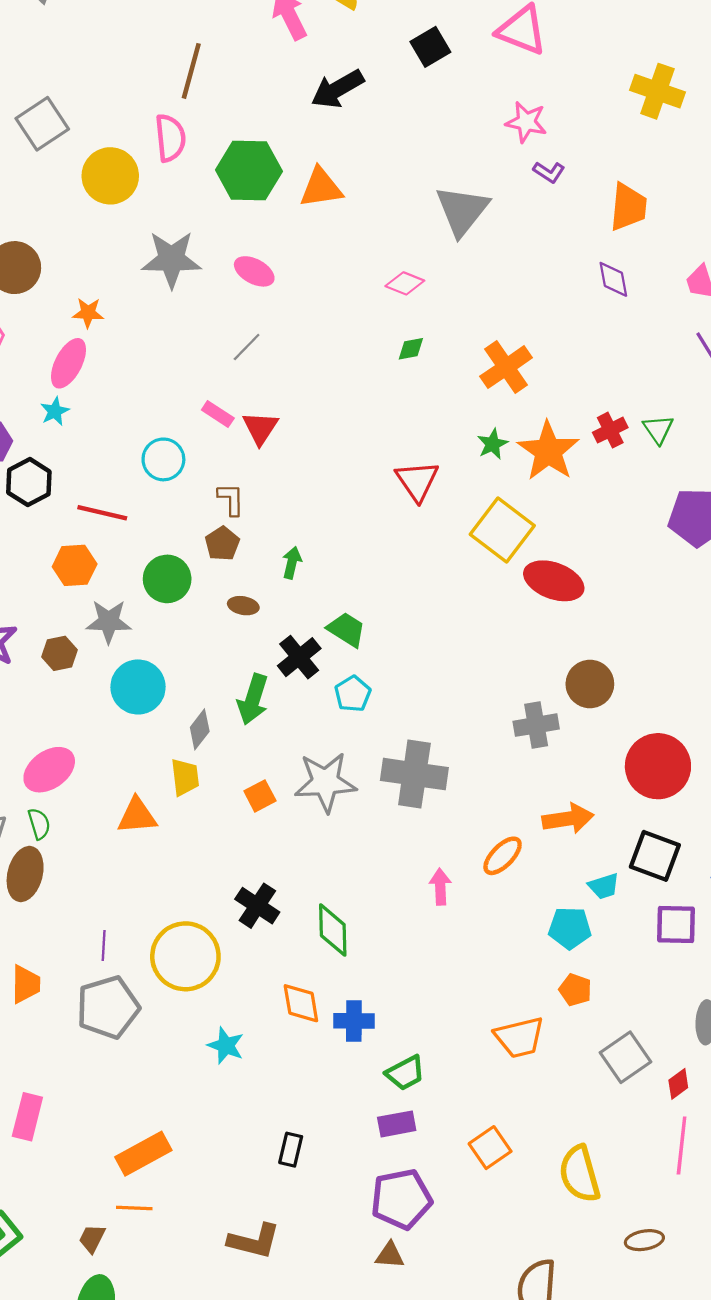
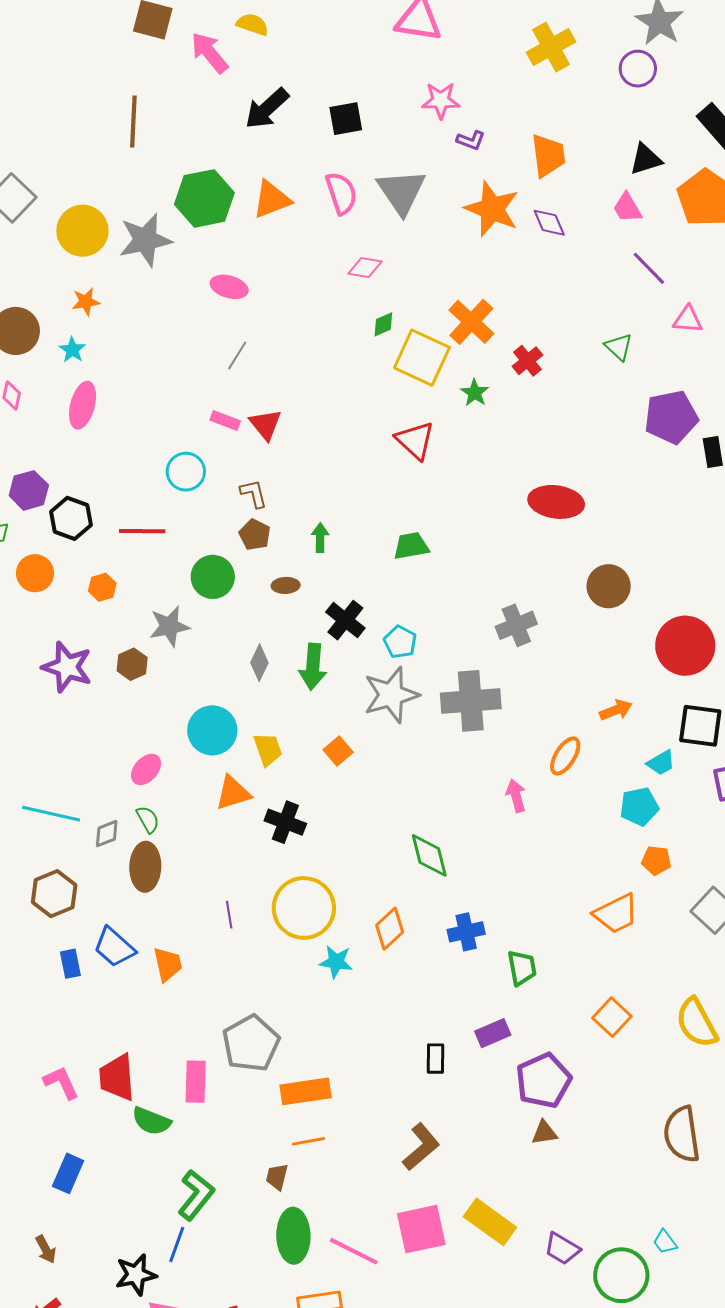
black square: (430, 47) -> (346, 119), moved, turned 33
yellow cross: (657, 91) -> (551, 47), turned -36
pink semicircle: (170, 138) -> (341, 193), moved
gray star: (171, 259) -> (145, 240), moved
orange star: (88, 313) -> (86, 302), moved
cyan star: (55, 411) -> (72, 350), moved
red cross: (610, 430) -> (527, 361), moved
orange star: (548, 451) -> (492, 209), moved
yellow square: (502, 530) -> (422, 358), moved
orange hexagon: (75, 565) -> (102, 587), moved, size x0.7
green trapezoid: (347, 630) -> (411, 546), moved, turned -30
cyan circle: (138, 687) -> (212, 730), moved
gray cross: (536, 725) -> (516, 625), moved
gray diamond: (200, 729) -> (259, 663), moved
pink ellipse: (49, 770) -> (146, 769), size x0.7
gray star: (325, 782) -> (391, 695), moved
orange arrow: (568, 819) -> (616, 710), size x0.7
black cross: (257, 906) -> (285, 822), moved
orange diamond: (301, 1003) -> (390, 929), moved, turned 69
gray pentagon: (108, 1007) -> (251, 1043), moved
cyan star: (226, 1046) -> (336, 962), moved
green trapezoid: (405, 1073) -> (522, 968), turned -60
purple rectangle: (397, 1124) -> (493, 1033), moved
orange rectangle: (143, 1154) -> (306, 1091), turned 33
brown L-shape: (254, 1241) -> (421, 1147), turned -42

